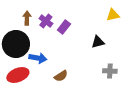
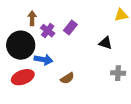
purple cross: (46, 21) -> (48, 31), moved
black triangle: (98, 42) -> (106, 43), turned 32

